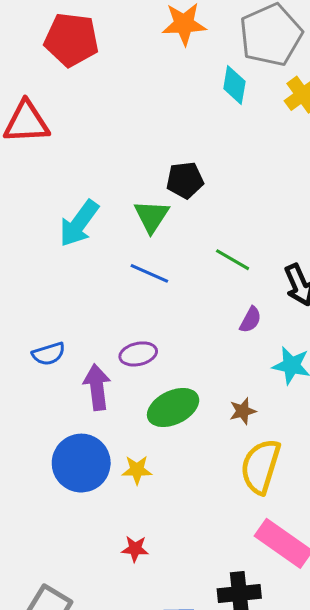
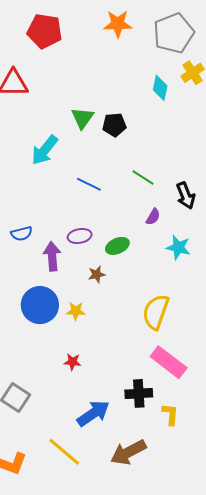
cyan diamond: (234, 85) -> (160, 88), moved
green triangle: (151, 216) -> (82, 118), moved
green ellipse: (173, 408) -> (117, 246), moved, size x0.7
brown star: (243, 411) -> (97, 274), moved

